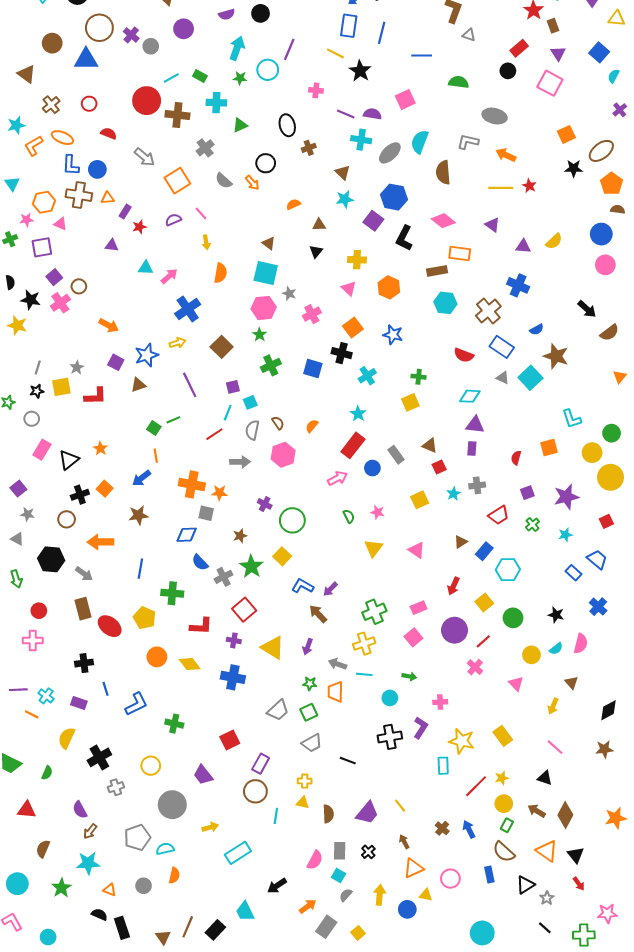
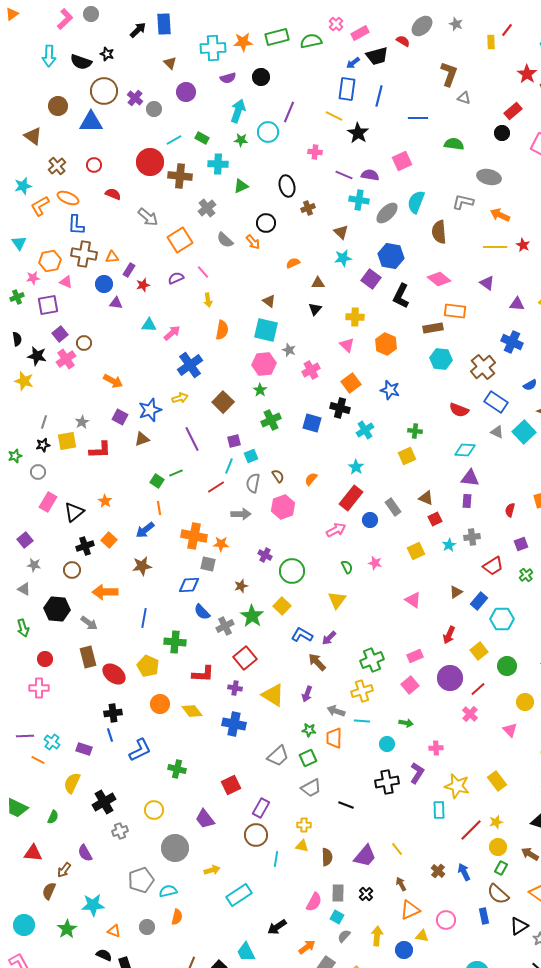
blue circle: (97, 169) -> (104, 284), moved
yellow triangle: (373, 548) -> (337, 600), moved
black cross: (84, 663) -> (113, 713), moved
brown arrow: (90, 831) -> (64, 870), moved

